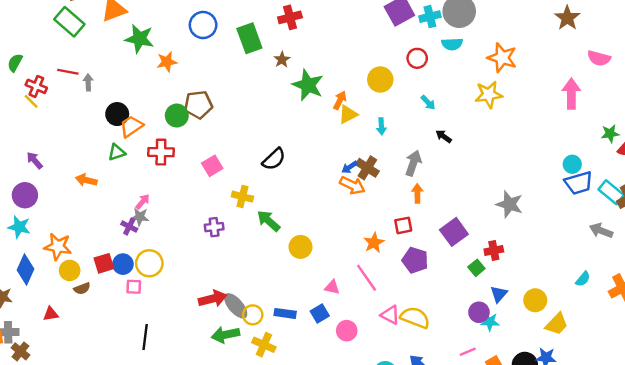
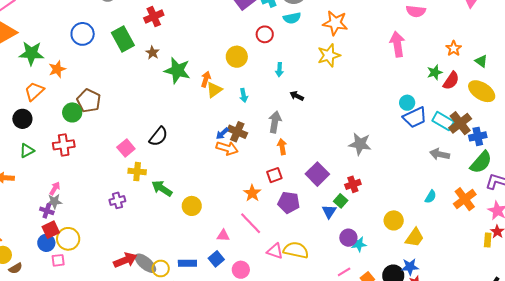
cyan arrow: (428, 102) -> (279, 70), turned 56
brown pentagon: (198, 105) -> (89, 101), turned -30
orange trapezoid: (131, 126) -> (34, 91), moved
pink square: (212, 166) -> (126, 148), moved
red square: (104, 263) -> (51, 230), moved
blue triangle: (499, 294) -> (329, 211), moved

